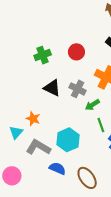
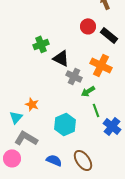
red circle: (76, 52) -> (88, 26), moved
black triangle: (52, 88) -> (61, 58), moved
gray L-shape: (38, 147) -> (26, 138), moved
blue semicircle: (57, 168) -> (54, 160), moved

